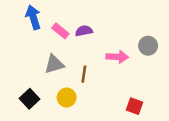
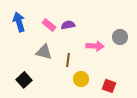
blue arrow: (33, 17) -> (19, 22), moved
gray triangle: (54, 64) -> (44, 52), turned 30
yellow circle: (67, 98) -> (81, 79), moved

